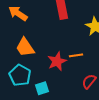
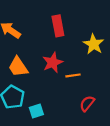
red star: (57, 61) -> (53, 63), moved

